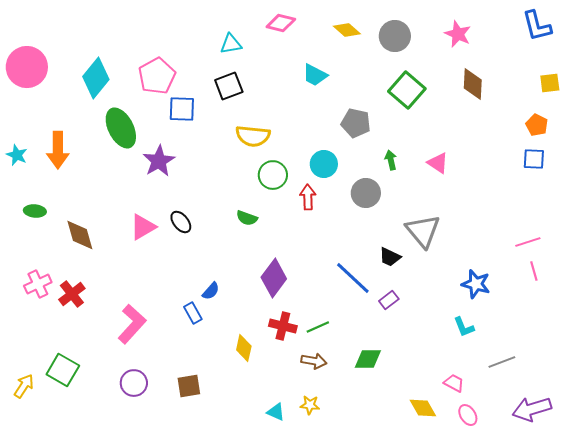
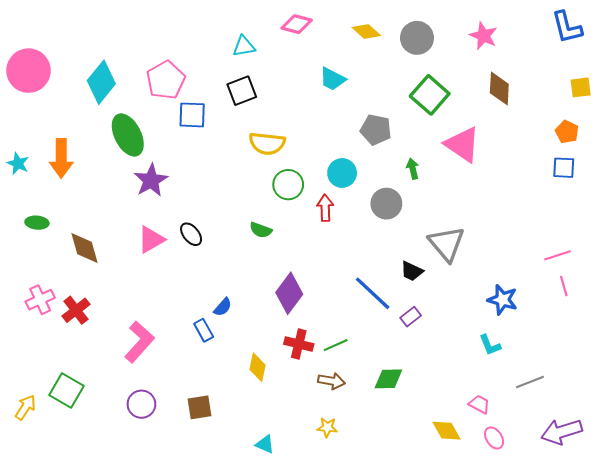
purple star: (159, 161) -> (151, 180), moved
pink triangle: (438, 163) -> (462, 144), moved, size x1.6
cyan triangle: (276, 412) -> (265, 444), moved

